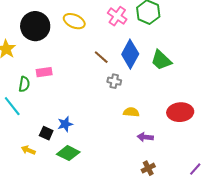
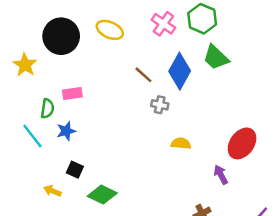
green trapezoid: (161, 60) -> (216, 57), moved
red ellipse: (180, 112) -> (242, 143), turned -50
blue star: (65, 124) -> (66, 131), moved
purple arrow: (145, 137) -> (221, 175), moved, turned 56

